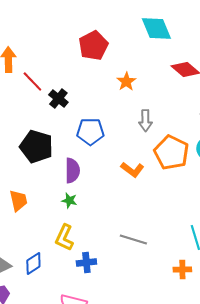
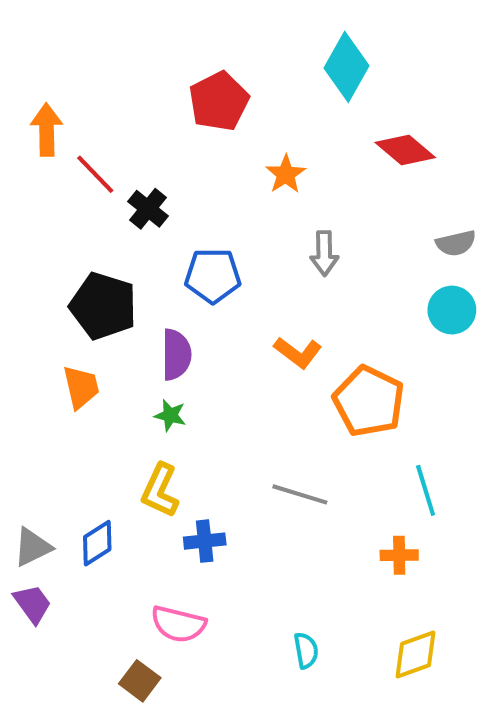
cyan diamond: (156, 29) -> (347, 67), turned 52
orange pentagon: (171, 153) -> (369, 401), moved
orange trapezoid: (18, 201) -> (81, 387), moved

